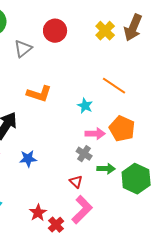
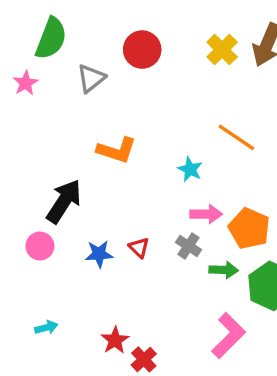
orange pentagon: (122, 129) -> (249, 228), moved
red triangle: (76, 182) -> (139, 248), moved
pink L-shape: (82, 210) -> (228, 335), moved

